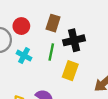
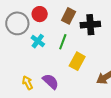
black cross: (74, 40) -> (90, 25), moved

